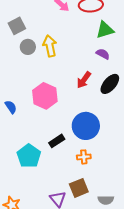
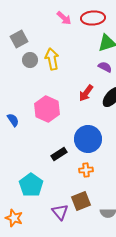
cyan pentagon: (29, 156) -> (31, 185), moved

